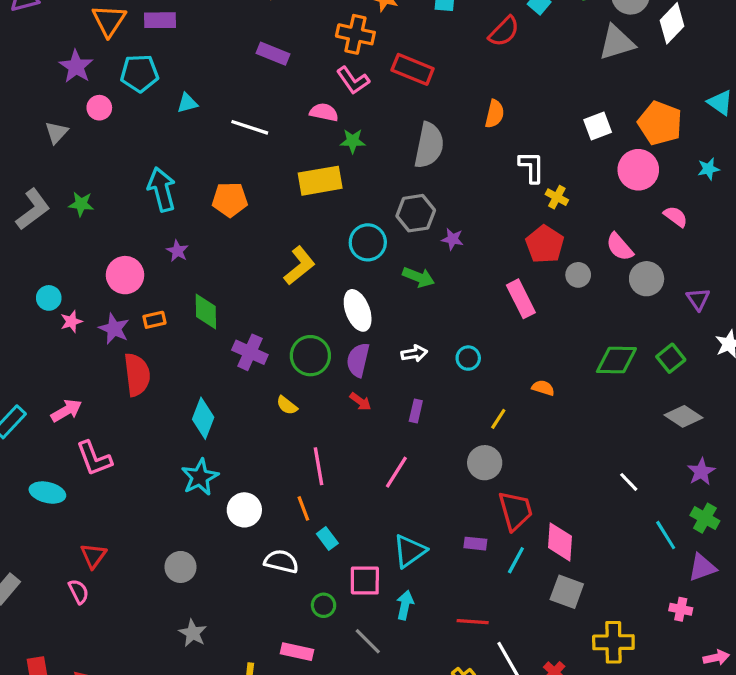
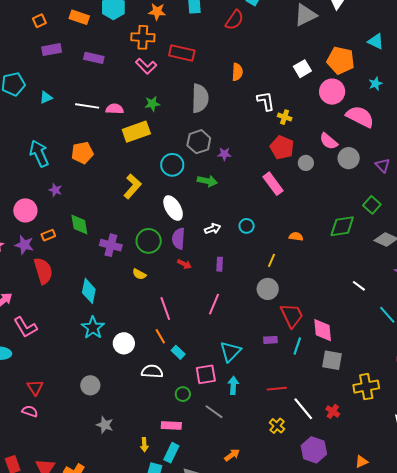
purple rectangle: (160, 20) -> (52, 50), moved
pink semicircle: (324, 112) -> (115, 109), moved
pink semicircle: (676, 217) -> (360, 117), size x1.8
green diamond: (616, 360) -> (342, 226), moved
pink semicircle: (79, 592) -> (30, 411), turned -35

